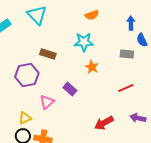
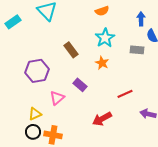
cyan star: (84, 42) -> (105, 38), moved, turned -30
brown rectangle: (48, 54) -> (71, 50), moved, turned 35
red line: (126, 88) -> (125, 94), moved
red arrow: (104, 123) -> (102, 119), moved

